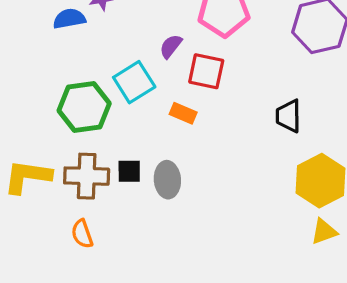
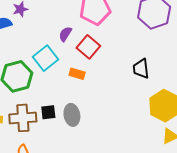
red square: (206, 71) -> (88, 47), turned 35

